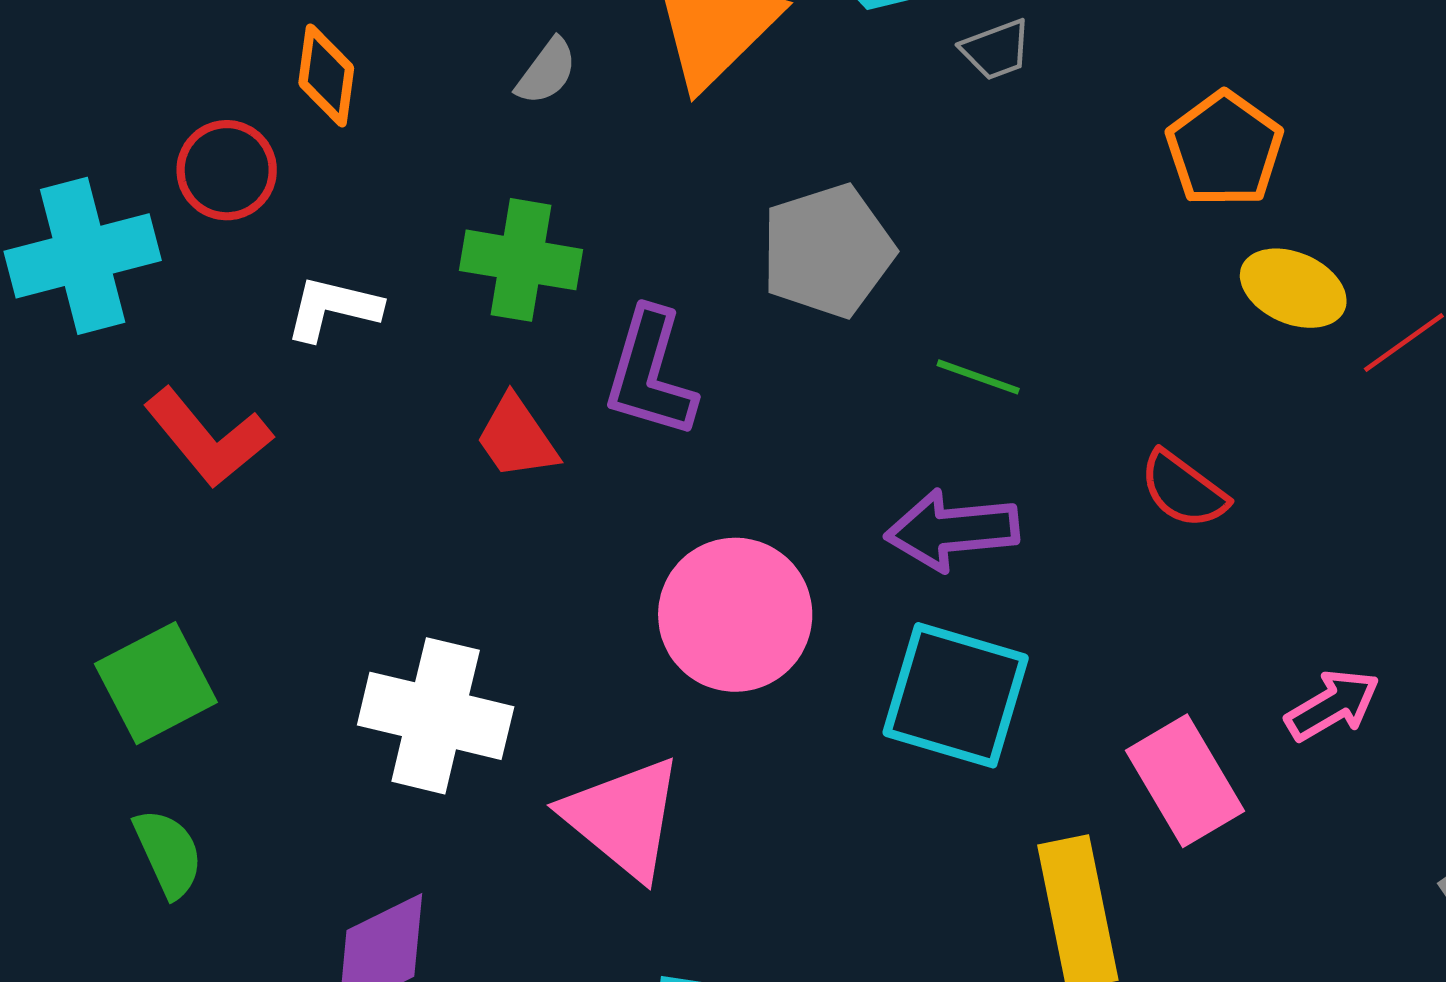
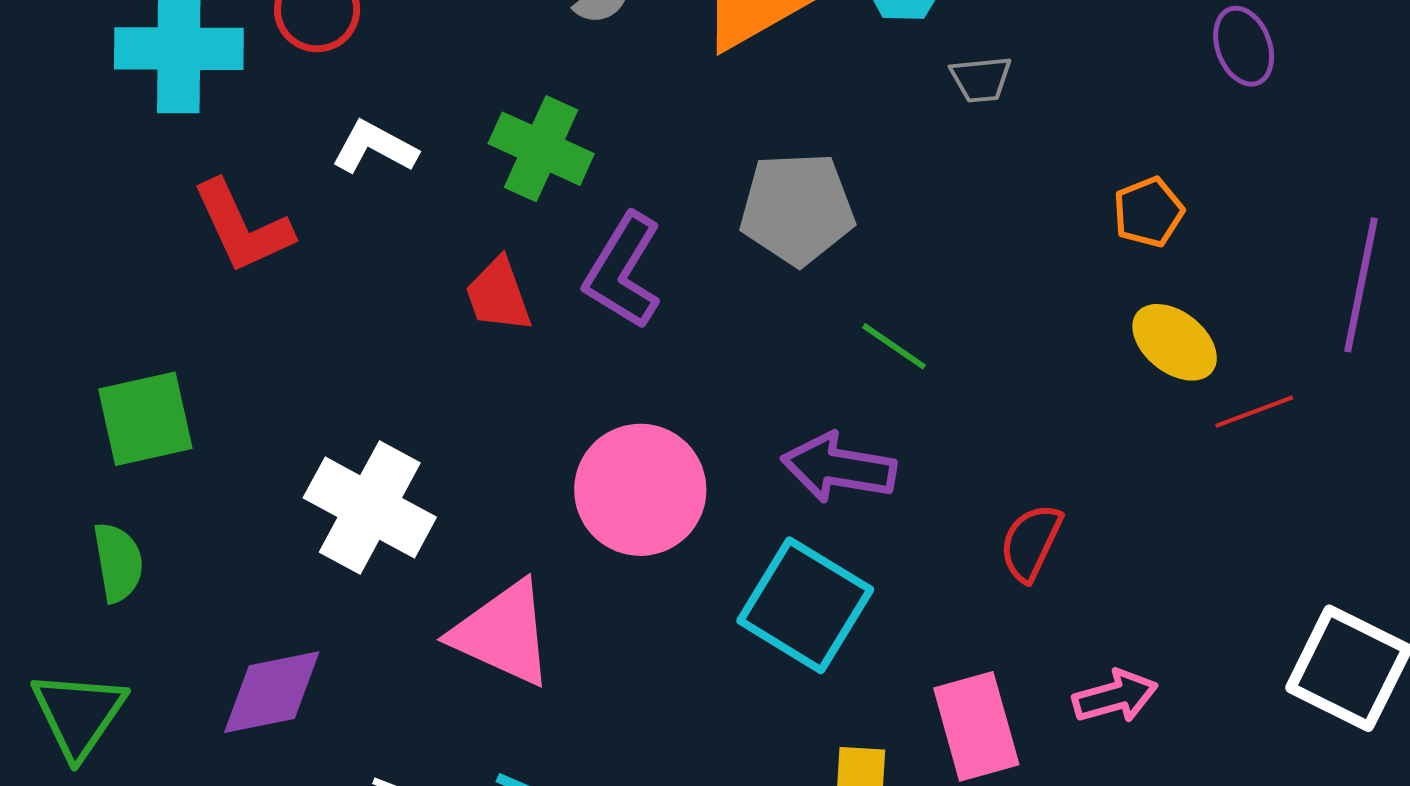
orange pentagon: (1225, 149) -> (1148, 212), size x0.7
red semicircle: (1183, 490) -> (1031, 542), moved, turned 64
pink triangle: (623, 818) -> (503, 633), turned -30

